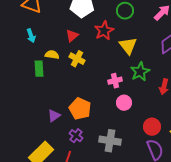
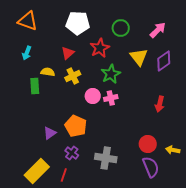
cyan arrow: (31, 36) -> (27, 53), turned 40
yellow triangle: (128, 46) -> (139, 57), moved
yellow cross: (77, 59) -> (73, 76), turned 35
green star: (140, 72) -> (111, 74), moved
pink circle: (124, 103) -> (93, 96), moved

